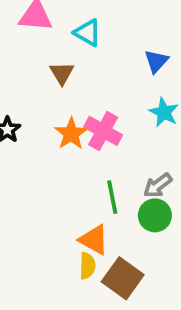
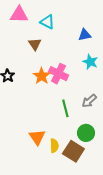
blue triangle: (156, 61) -> (85, 35), turned 40
green circle: (155, 215) -> (86, 133), moved
orange triangle: (94, 240) -> (37, 137), moved, turned 30

